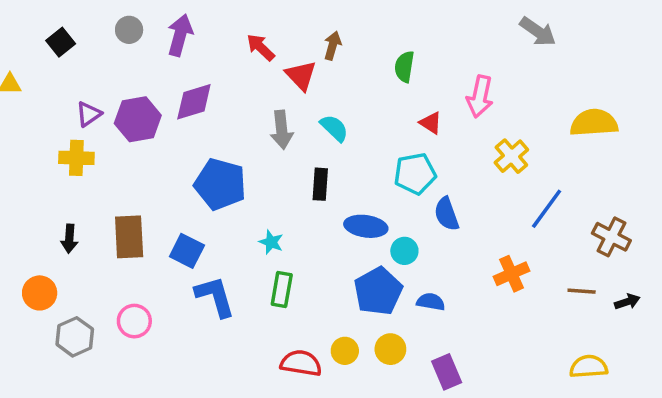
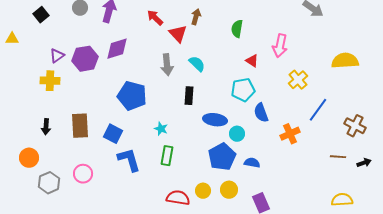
orange cross: (511, 274) -> (290, 134), moved

